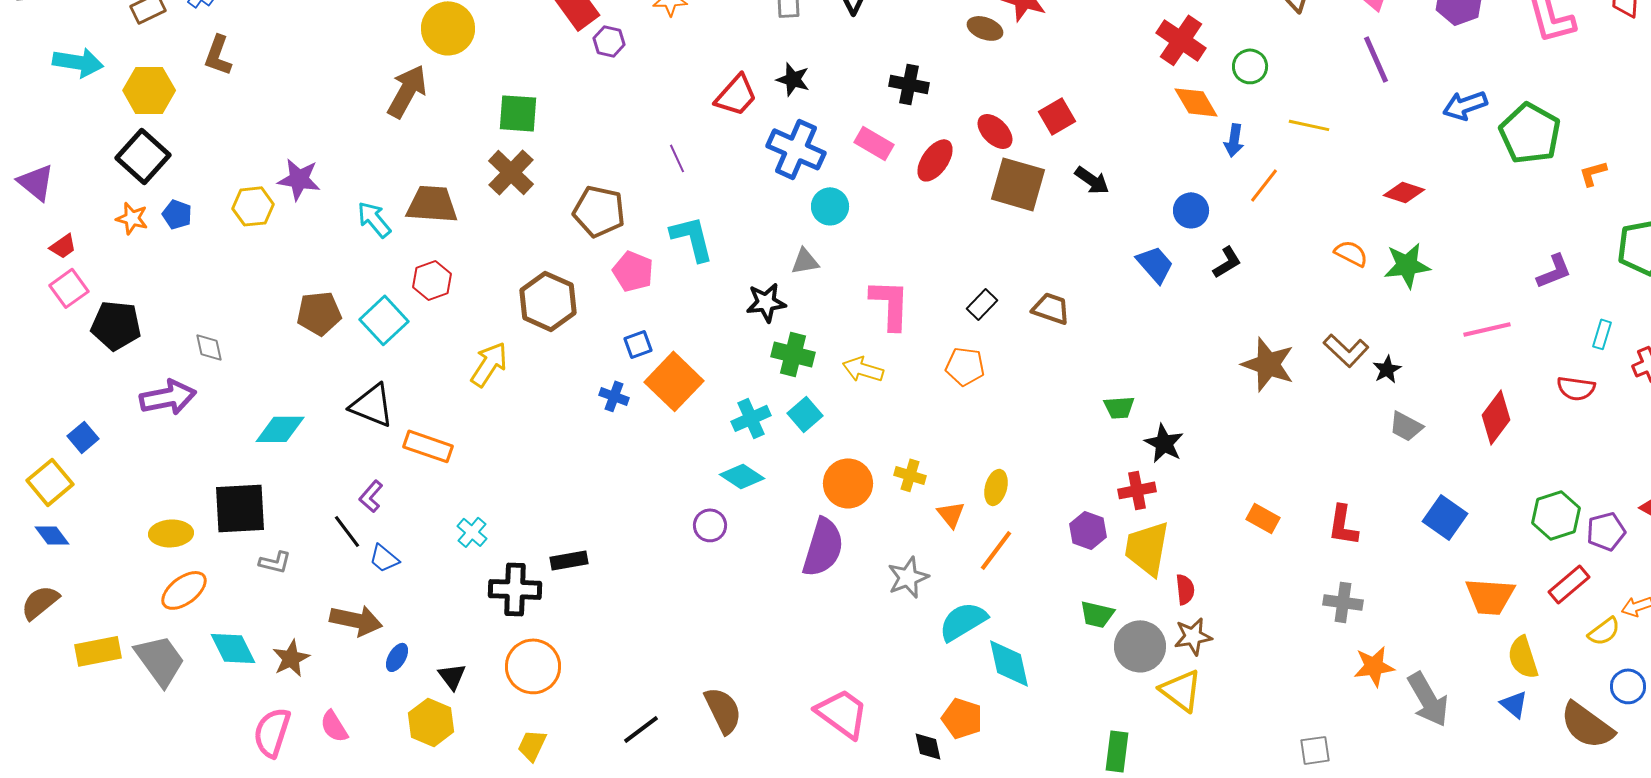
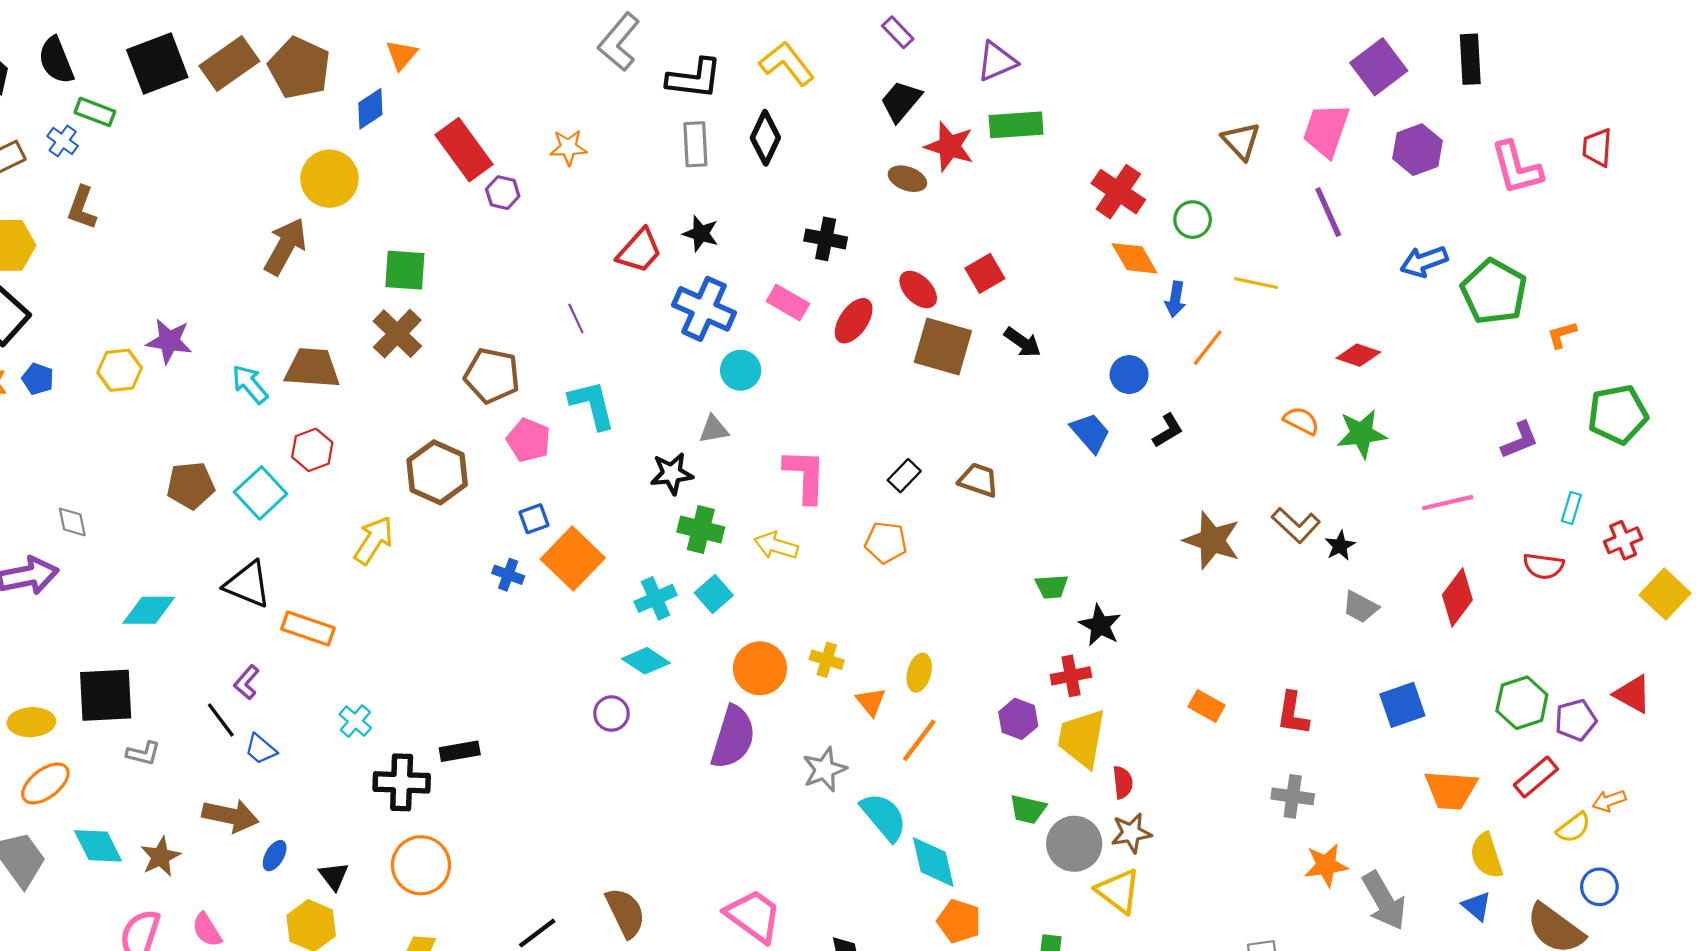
blue square: (1445, 517) -> (1402, 705), turned 36
cyan semicircle: (963, 621) -> (884, 817), turned 81
orange pentagon: (962, 718) -> (959, 921), moved

